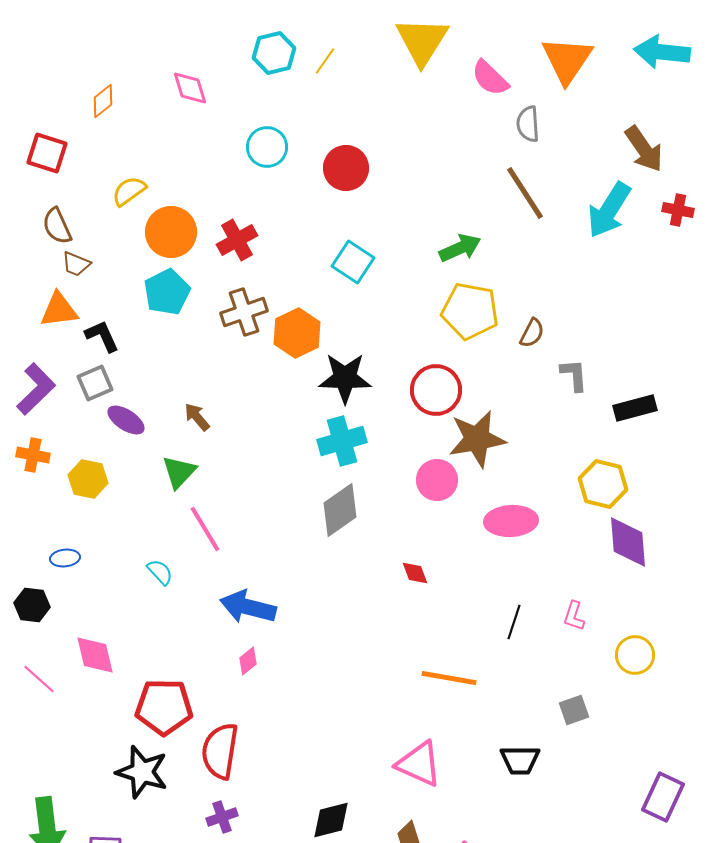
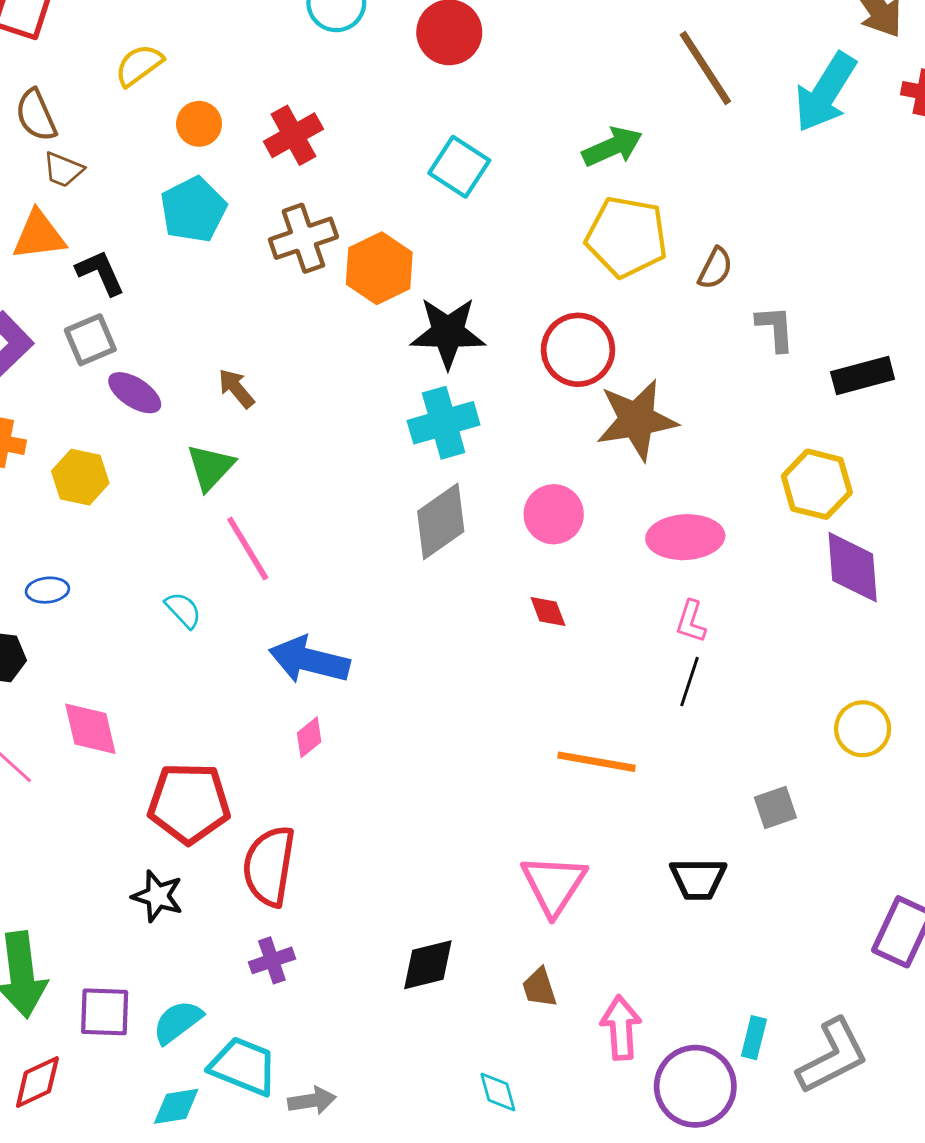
orange circle: (171, 232) -> (199, 124), size x0.6
pink circle: (437, 480) -> (554, 514), moved
pink L-shape: (574, 616) -> (691, 622), moved
pink triangle: (419, 764) -> (554, 885), turned 39
black star: (142, 772) -> (158, 896), size x0.7

